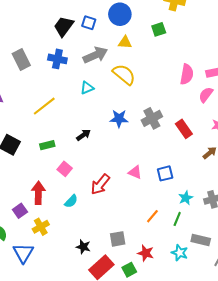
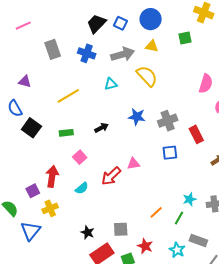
pink triangle: (135, 172) -> (133, 164), moved, turned -40
blue square: (165, 173) -> (170, 153), moved

